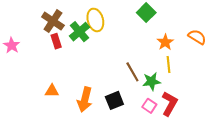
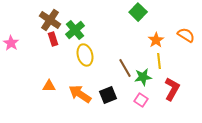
yellow ellipse: (95, 20) -> (85, 55), moved
orange arrow: (85, 99) -> (80, 94), turned 110
red L-shape: (170, 104) -> (172, 89), moved

